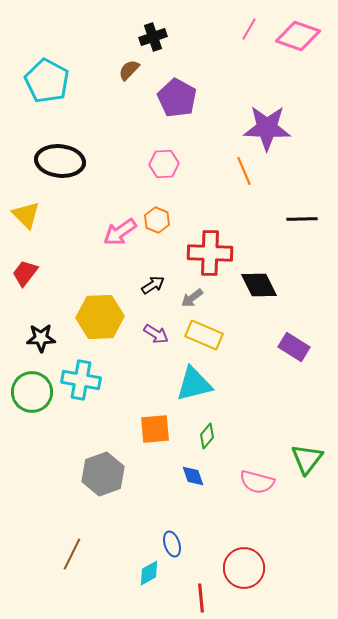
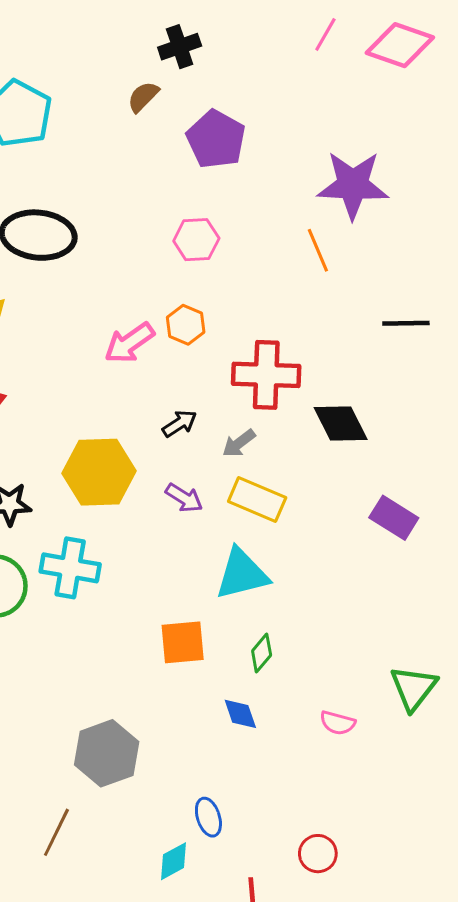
gray hexagon: (103, 474) -> (107, 753), moved
pink semicircle: (257, 482) -> (338, 723), size x0.7
red circle: (244, 568) -> (318, 854), size x0.6

